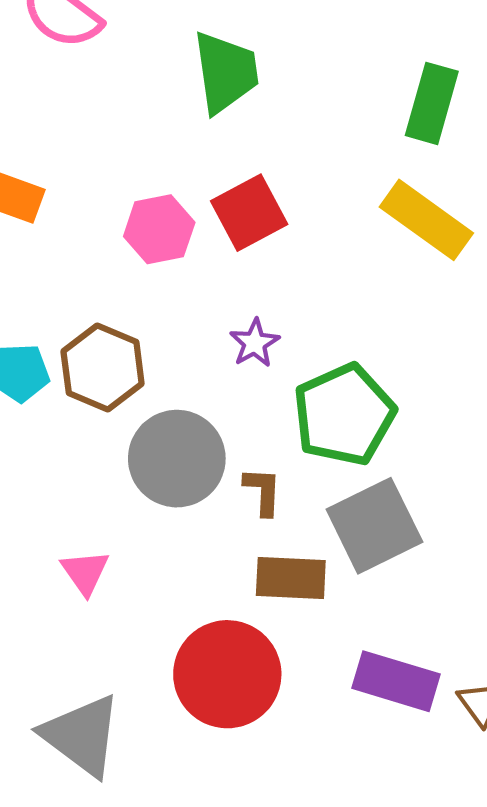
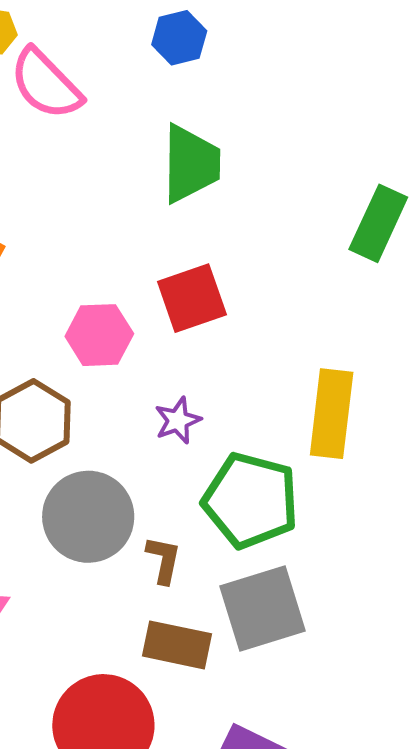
yellow rectangle: (426, 220) -> (332, 414), moved, turned 52
pink hexagon: (159, 229) -> (99, 335), moved
green pentagon: (344, 415) -> (251, 500), turned 30

